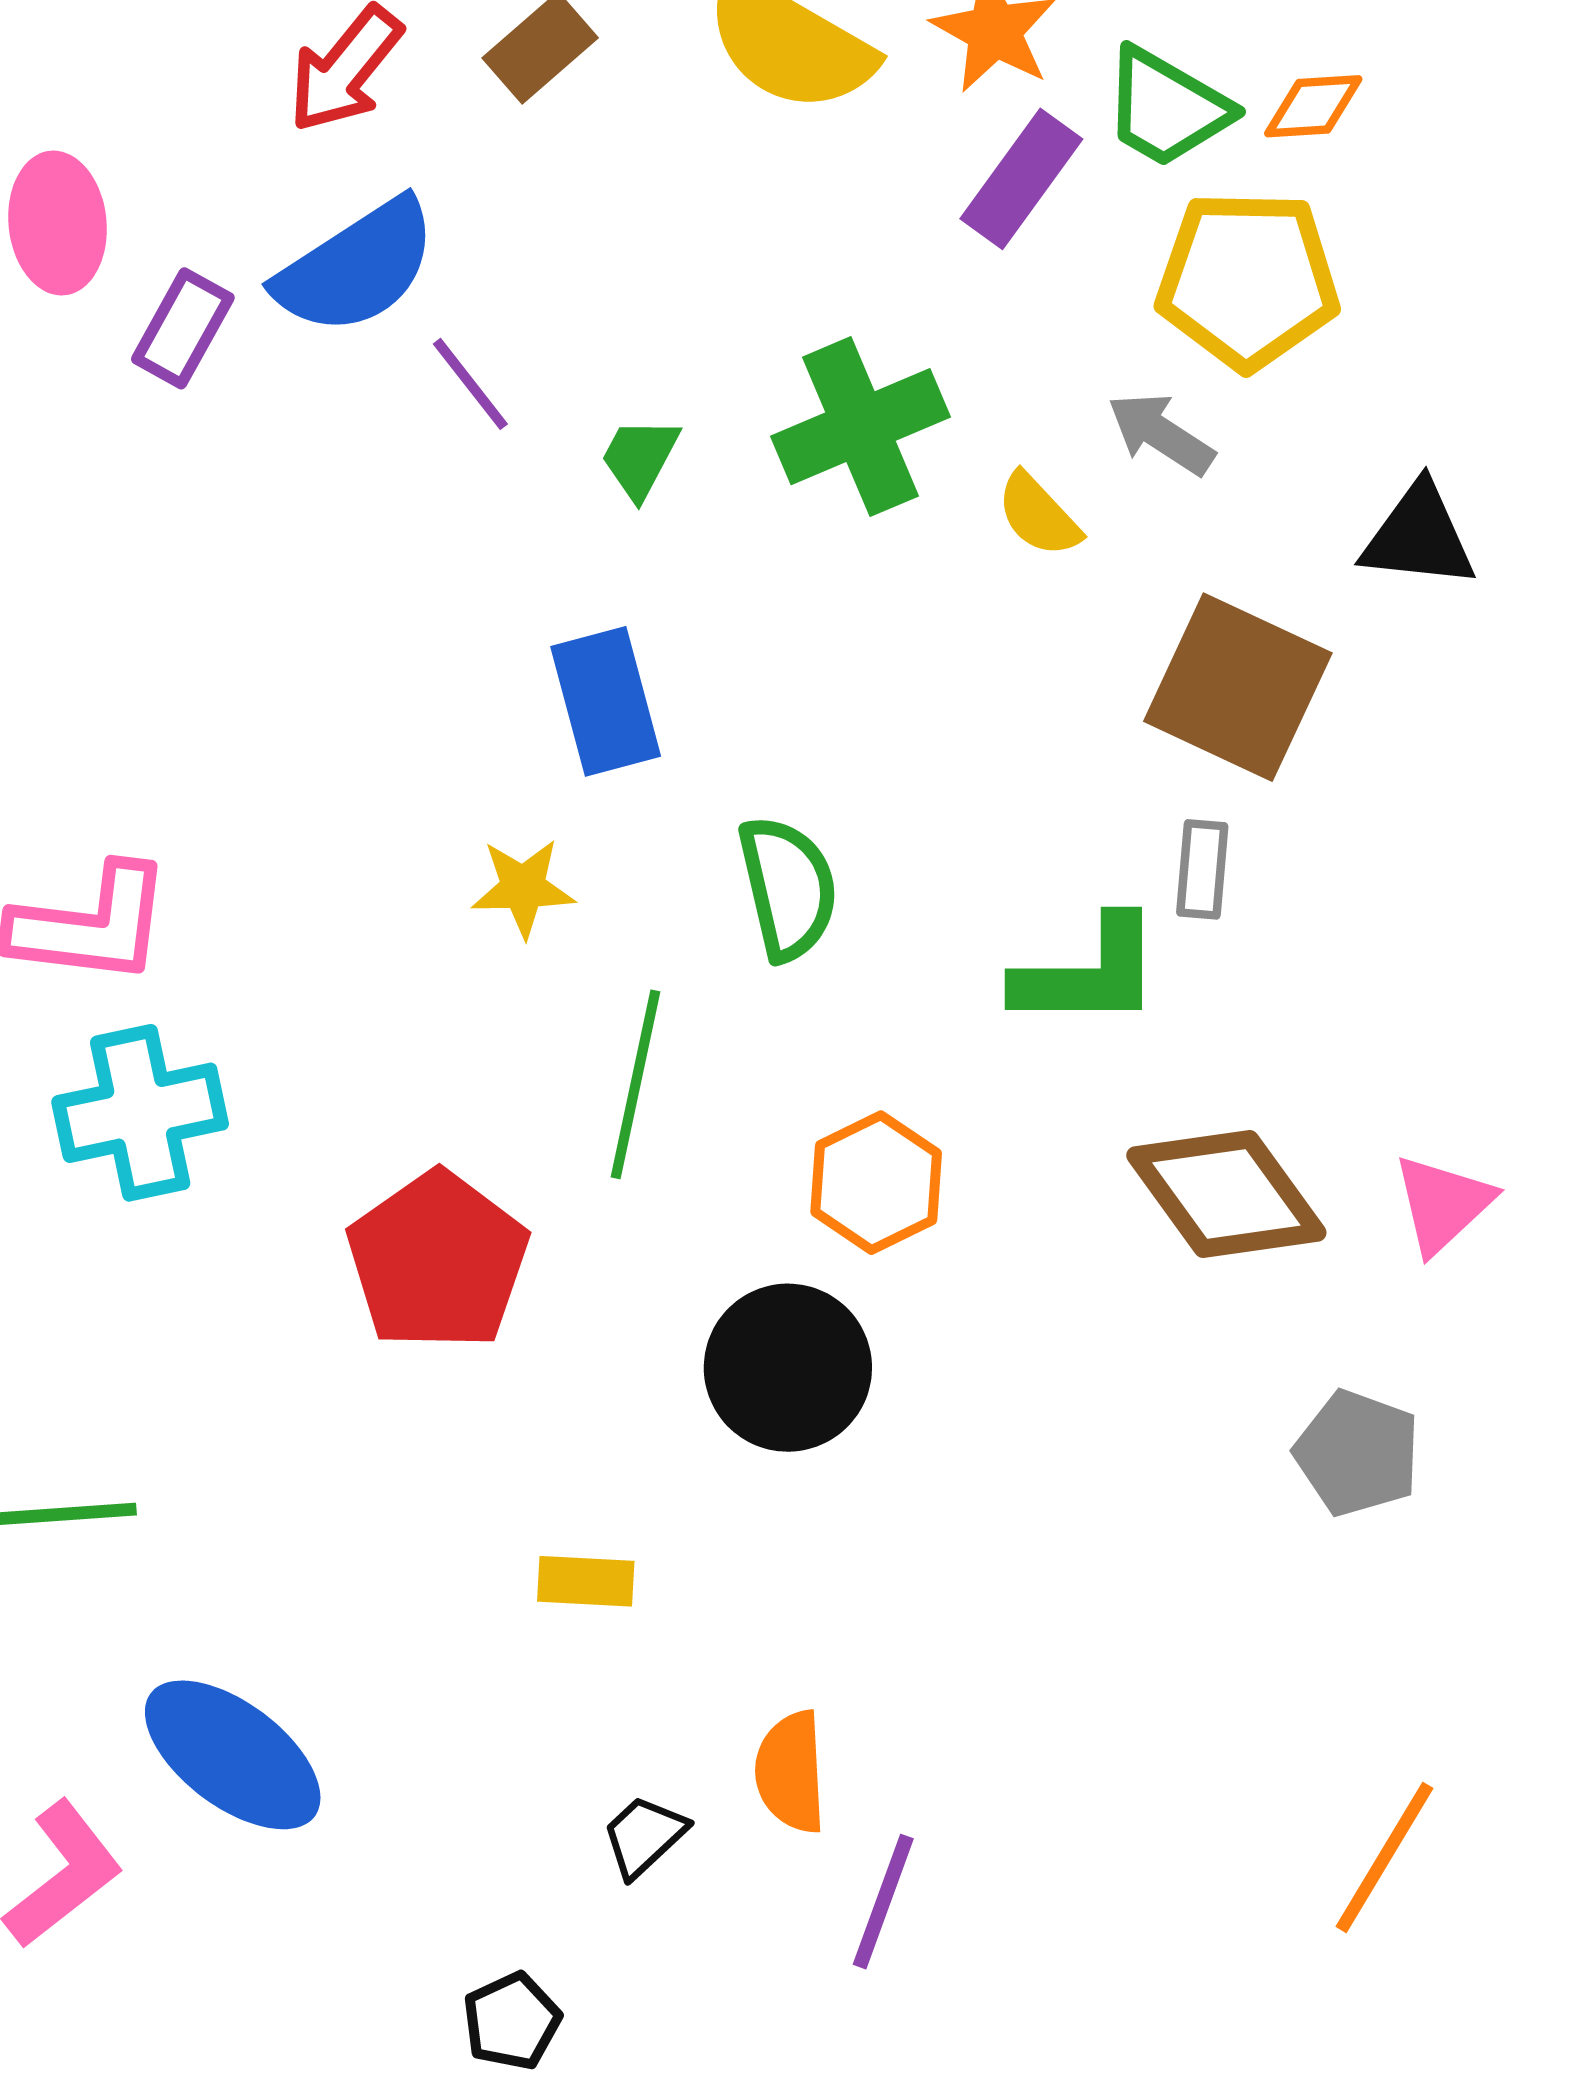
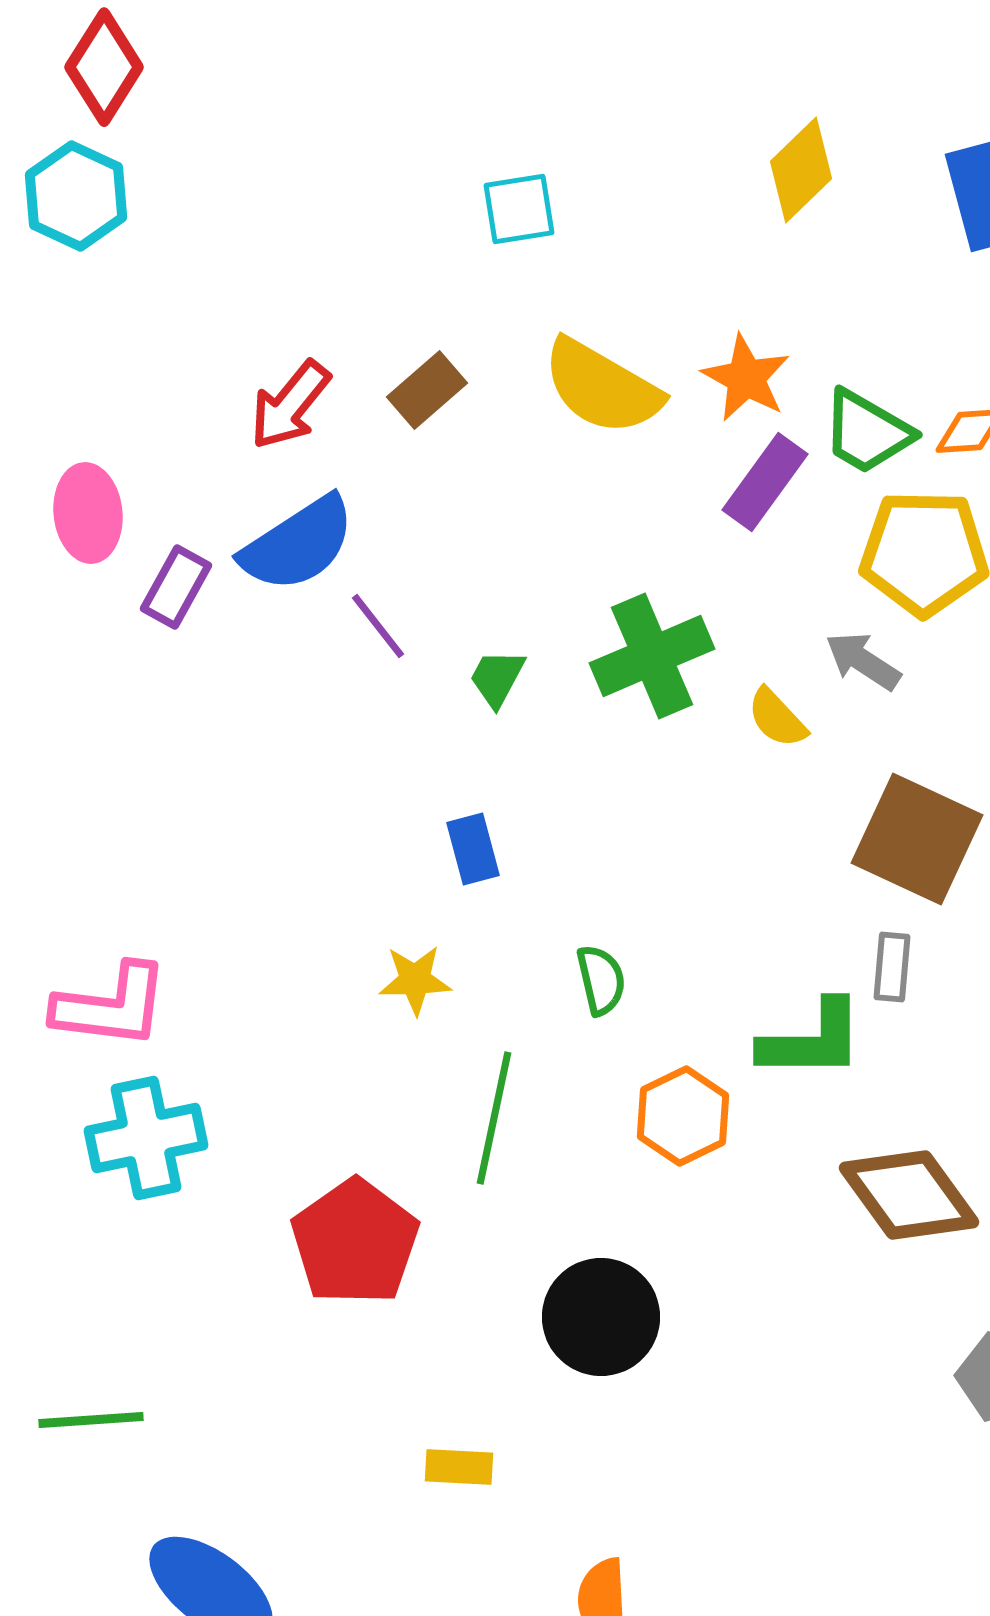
blue rectangle: (606, 701) -> (473, 849), size x0.7
green semicircle: (788, 888) -> (601, 980), size x0.7
orange hexagon: (876, 1183) -> (683, 1116), moved

